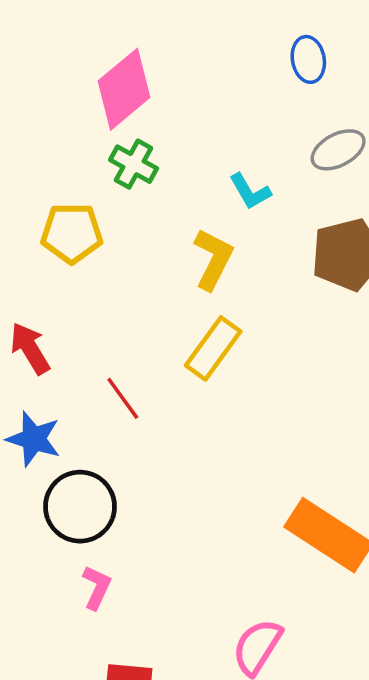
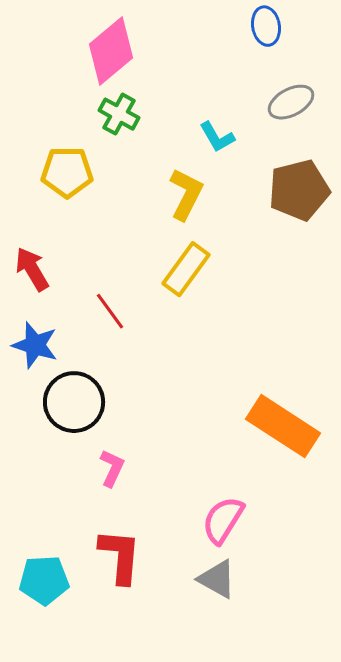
pink L-shape: (97, 587) -> (112, 468), moved

